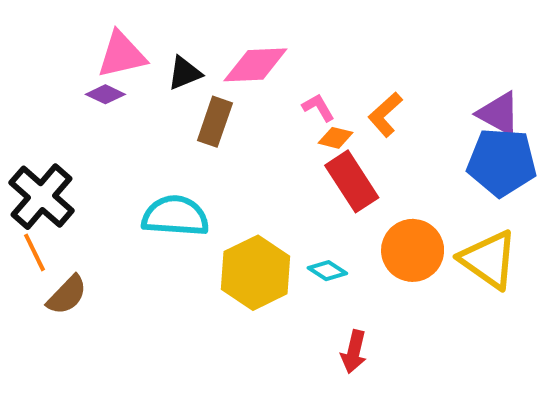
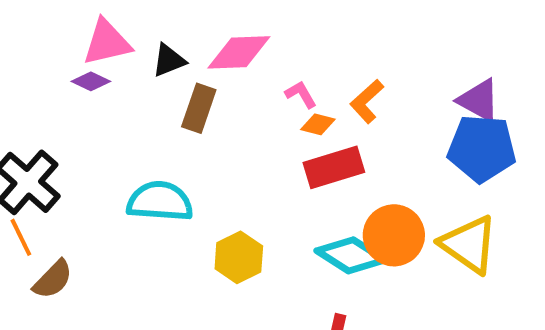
red rectangle: (352, 181) -> (334, 167), turned -74
cyan diamond: (327, 271) -> (351, 255), moved, size x1.8
yellow hexagon: (255, 273) -> (239, 257), size x0.7

